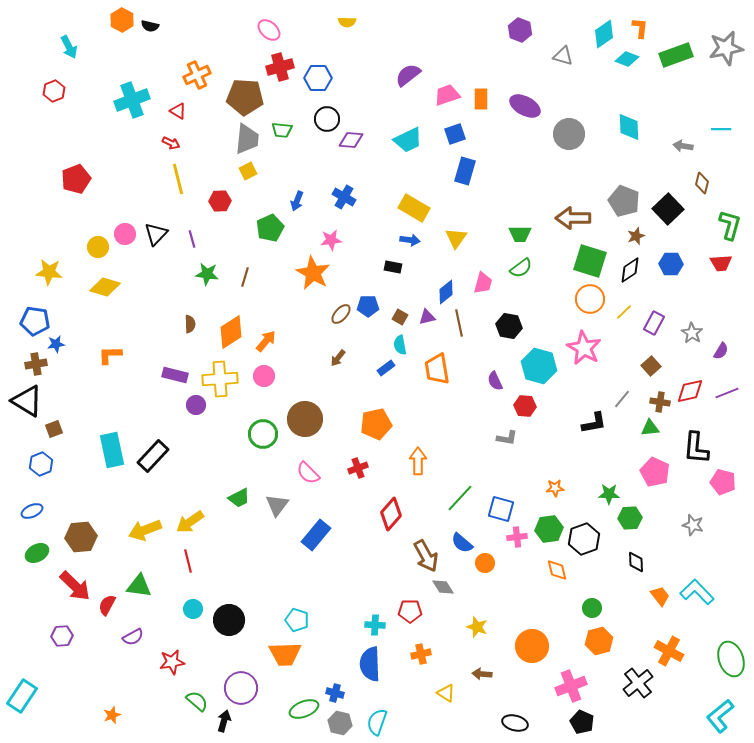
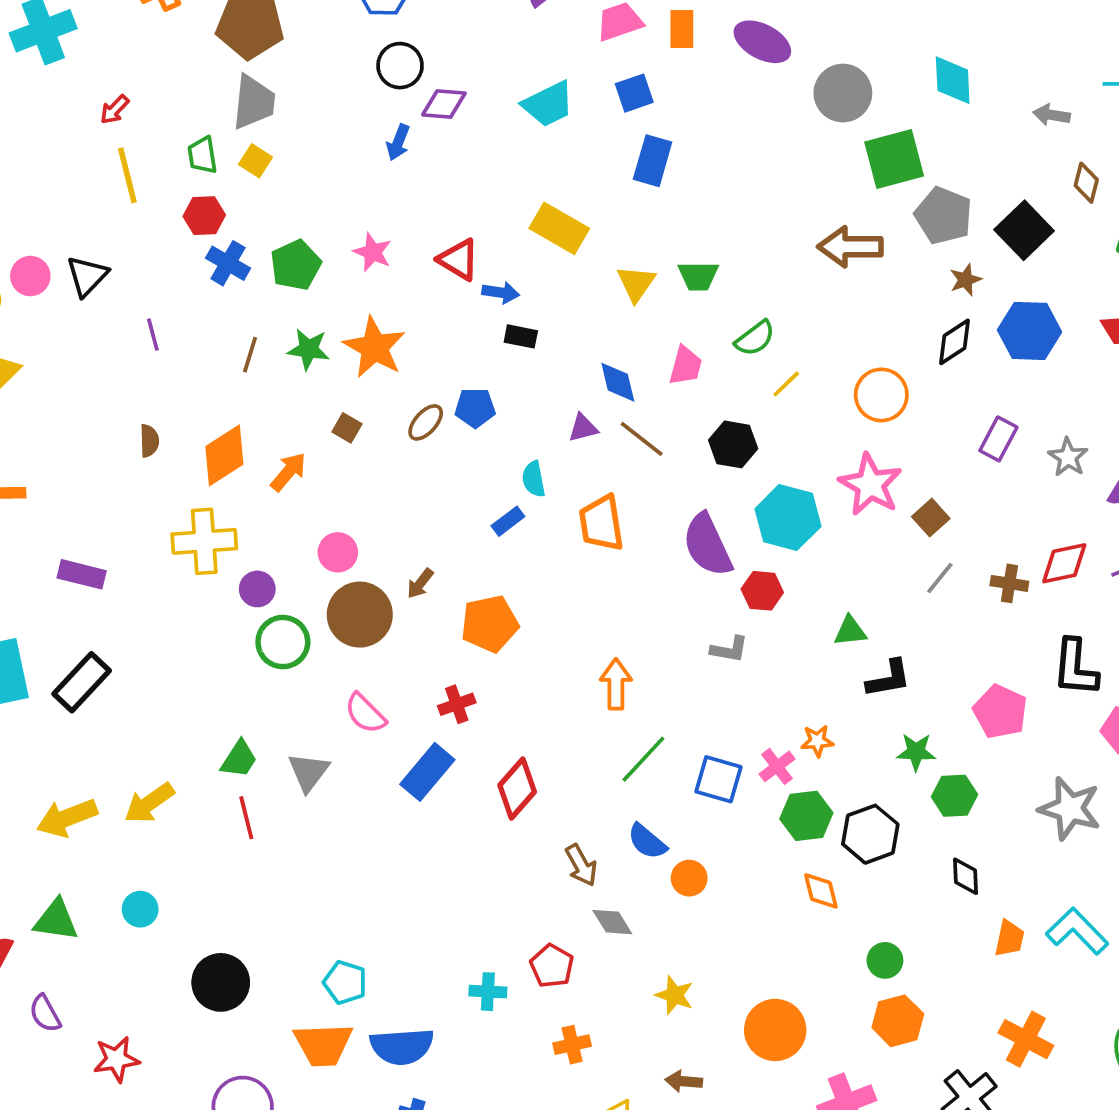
red triangle: (178, 111) -> (459, 260), moved, size x1.4
green trapezoid: (282, 130) -> (202, 155), moved, turned 75
red arrow: (171, 143) -> (115, 109), turned 108
yellow square: (248, 171) -> (255, 161), turned -30
blue cross: (344, 197) -> (228, 263), moved
blue arrow: (297, 201) -> (398, 142), moved
green trapezoid: (520, 234) -> (698, 276), moved
purple line: (192, 239) -> (153, 335), moved
pink star: (331, 240) -> (373, 252), moved, turned 30
blue arrow: (410, 240) -> (501, 292), moved
green square: (590, 261) -> (894, 159), moved, turned -32
blue hexagon: (671, 264) -> (1030, 331), size x1.4
green star: (207, 274) -> (309, 349), moved
blue diamond: (446, 292) -> (618, 382), turned -65
yellow line: (624, 312) -> (786, 384), moved
brown square: (400, 317) -> (347, 428), moved
brown line: (459, 323) -> (642, 439), turned -40
brown arrow: (338, 358) -> (420, 583), moved
brown square: (651, 366) -> (931, 518), moved
purple rectangle: (175, 375) -> (82, 574), moved
pink circle: (264, 376) -> (338, 552), moved
purple semicircle: (495, 381) -> (707, 545), size x1.8
purple circle: (196, 405) -> (257, 589), moved
black L-shape: (594, 423) -> (889, 679), moved
green triangle: (650, 428) -> (850, 631), moved
orange arrow: (418, 461) -> (616, 684), moved
green trapezoid: (239, 498) -> (239, 759), turned -30
gray star: (693, 525) -> (1070, 809), size x1.6
blue rectangle: (316, 535) -> (427, 772), moved
pink cross: (517, 537) -> (777, 766), moved, turned -30
brown arrow: (426, 556) -> (581, 865), size x0.7
red line: (188, 561) -> (246, 818), moved
orange trapezoid: (660, 596) -> (1009, 938), turned 50
cyan circle: (193, 609) -> (140, 909), moved
red pentagon: (410, 611) -> (552, 966), turned 30
purple semicircle: (133, 637) -> (45, 1014), turned 90
blue semicircle: (370, 664) -> (402, 1046), moved, turned -92

